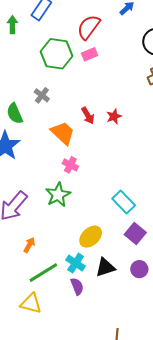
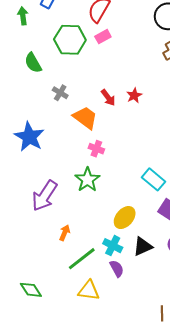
gray cross: (42, 95) -> (60, 93), moved
green semicircle: (15, 114) -> (33, 63), moved
yellow triangle: (31, 303) -> (89, 291), moved

